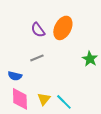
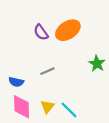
orange ellipse: (63, 28) -> (68, 30), turned 30
gray line: (37, 58) -> (47, 71), moved

